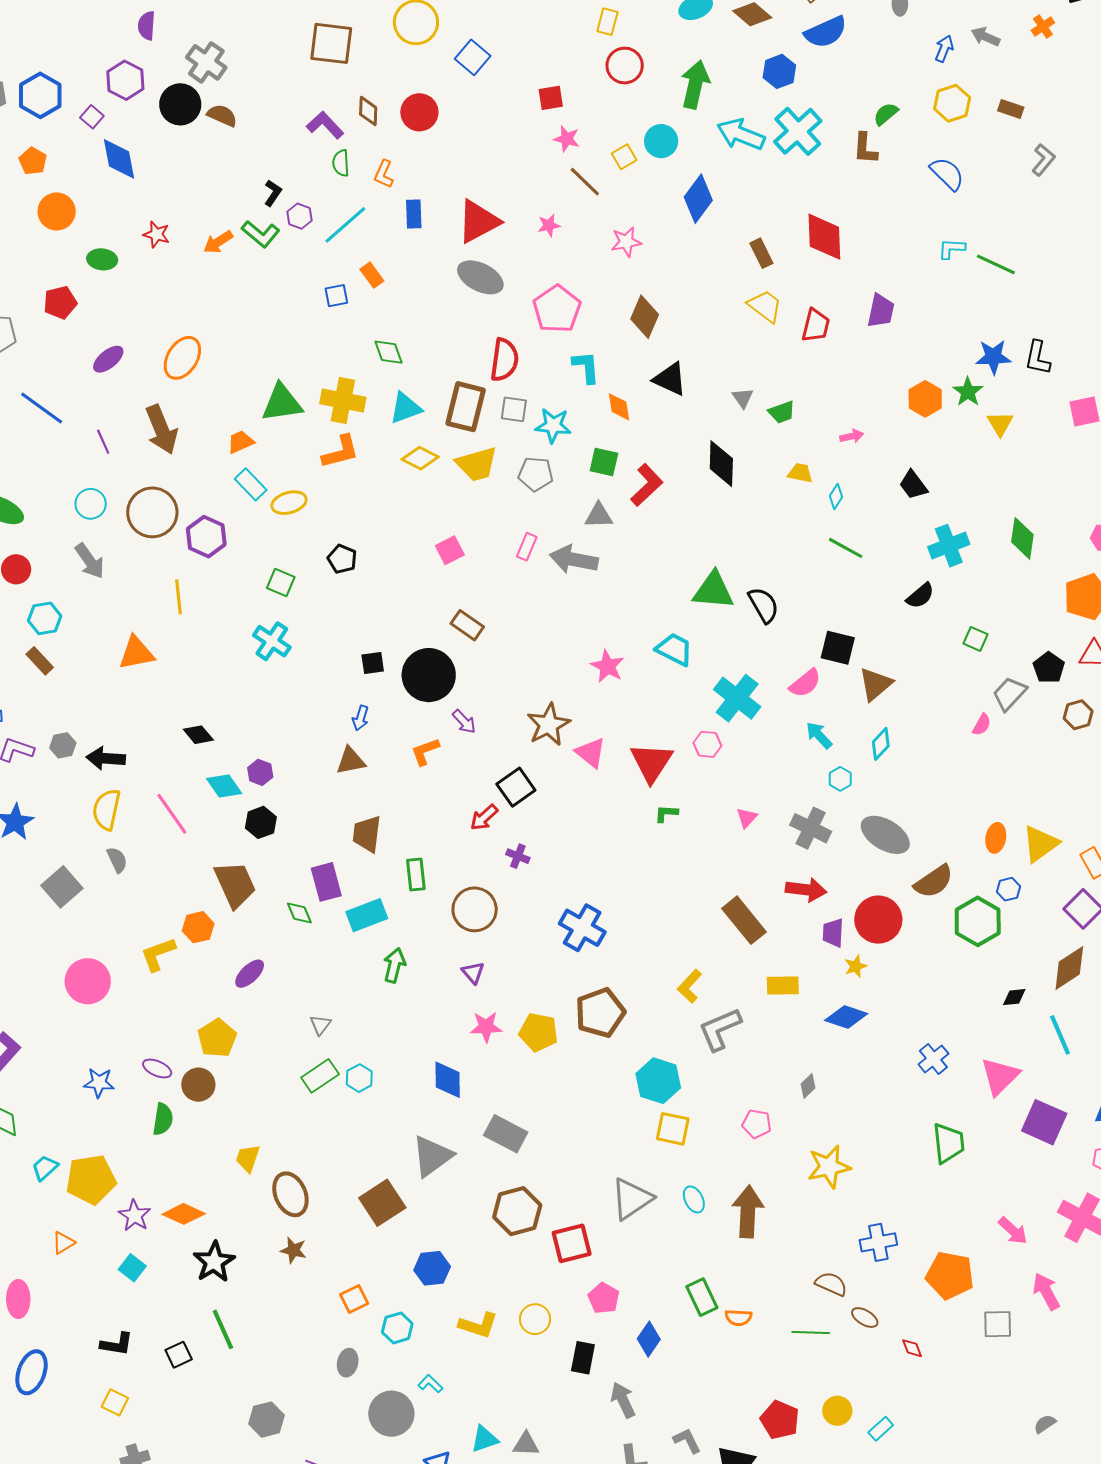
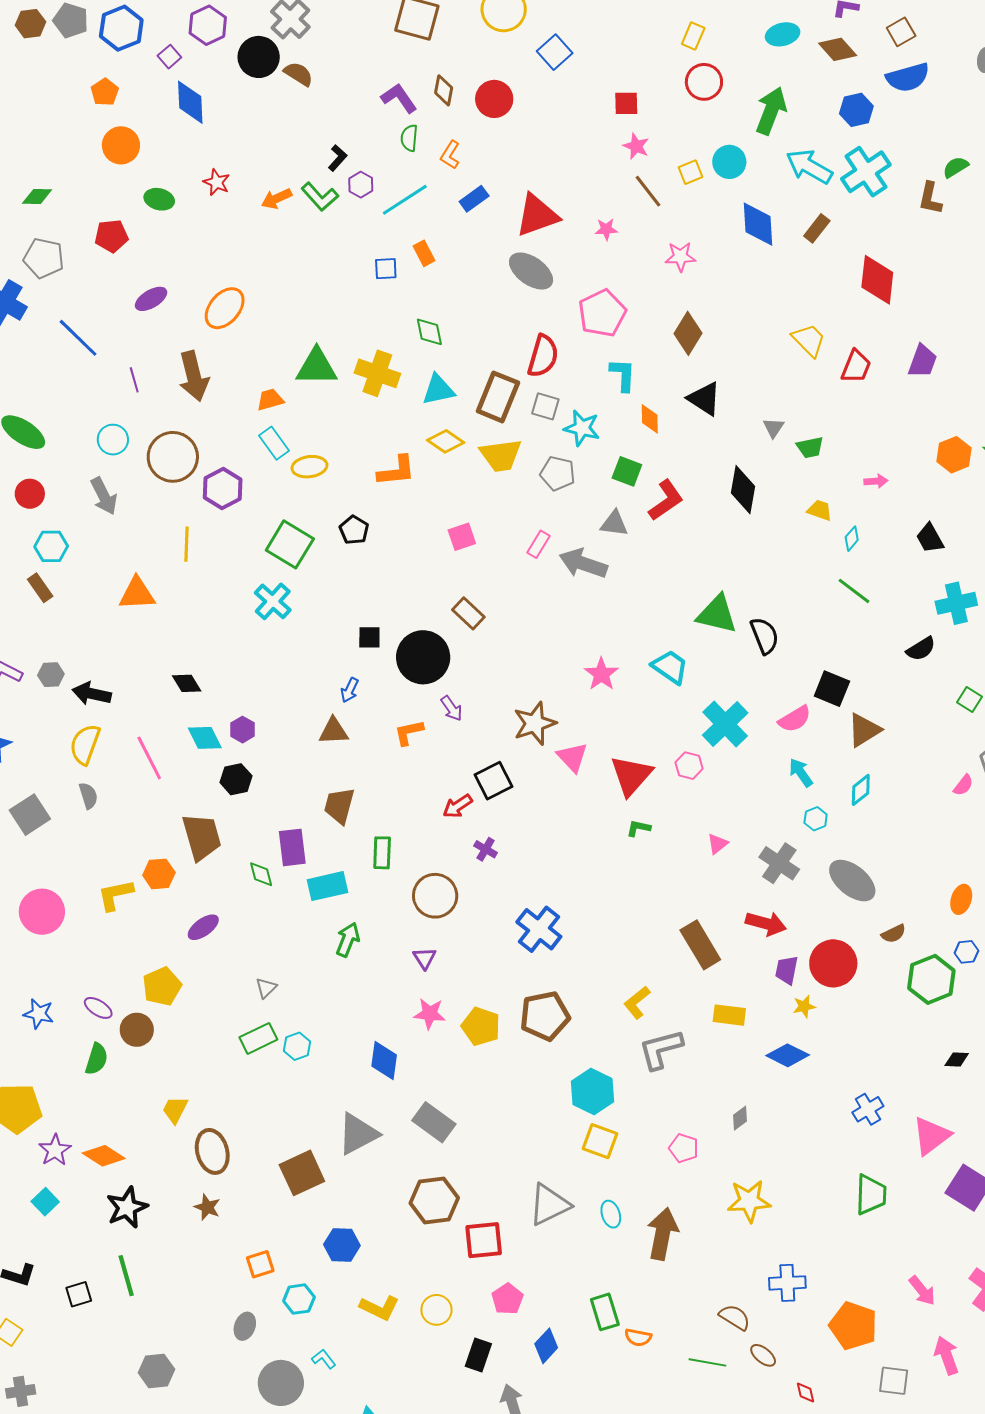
blue diamond: (698, 199) -> (758, 224), turned -48
blue rectangle: (414, 214) -> (474, 199), turned 48
brown rectangle: (761, 253) -> (817, 228), moved, turned 56
orange L-shape: (340, 452) -> (396, 471), moved
green square: (281, 582) -> (290, 544), size x1.6
brown semicircle: (934, 881) -> (894, 934), size x0.6

